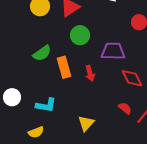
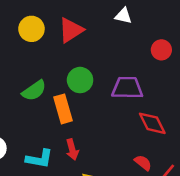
green circle: (80, 35) -> (80, 80), moved
red arrow: (90, 73) -> (72, 150), moved

